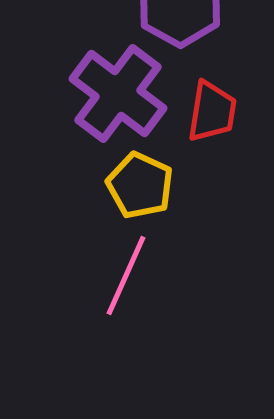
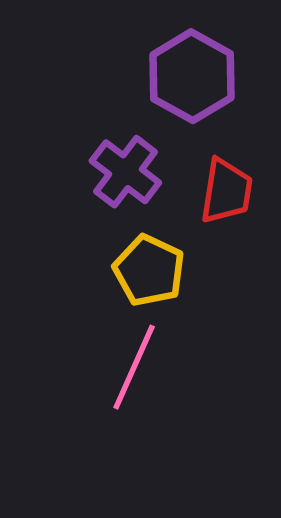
purple cross: (118, 93) -> (125, 172), size x0.7

